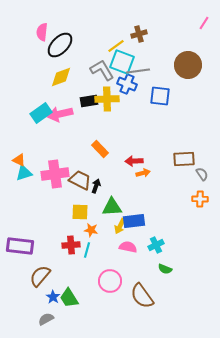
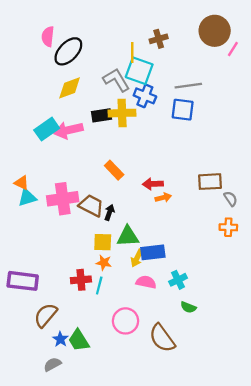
pink line: (204, 23) -> (233, 49), moved
yellow line: (116, 46) -> (132, 52), turned -54
brown circle: (188, 65) -> (215, 31), moved
gray line: (138, 71) -> (188, 86), moved
yellow square: (80, 212) -> (103, 242), moved

